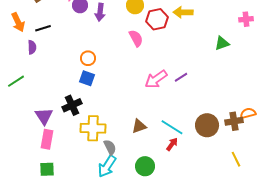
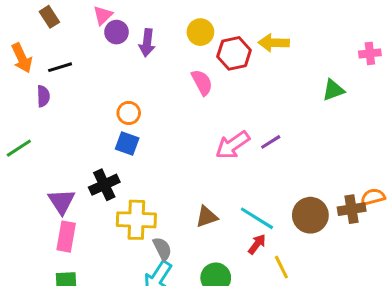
yellow line: (236, 159) -> (281, 267), moved

